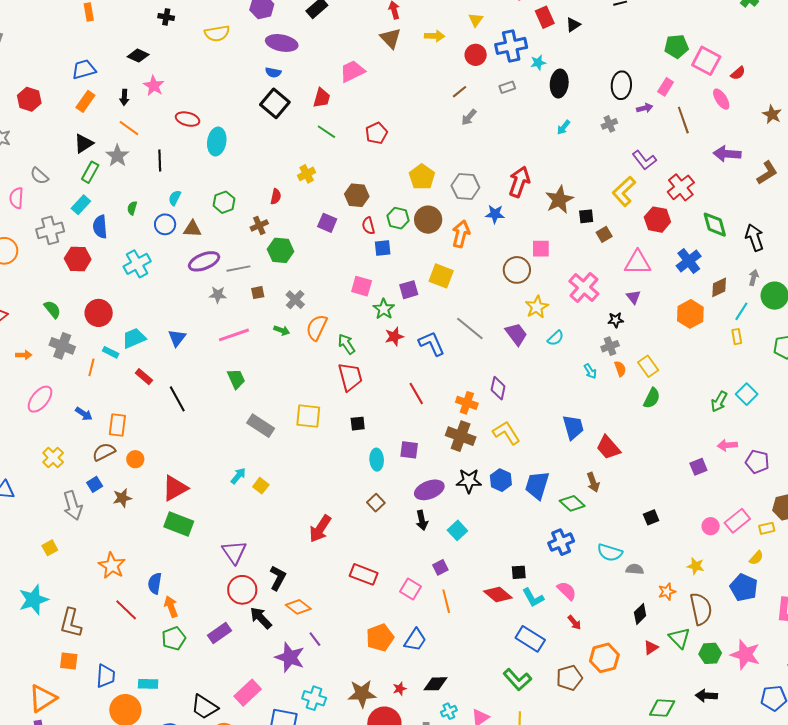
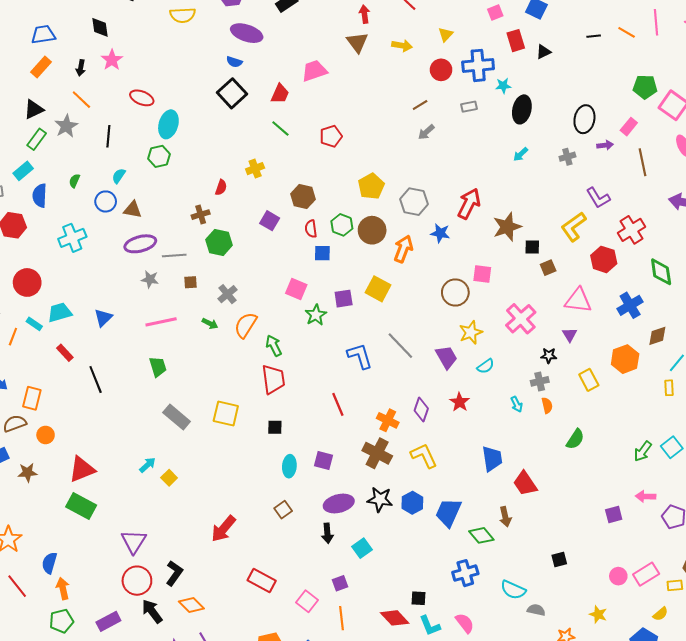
black diamond: (138, 56) -> (100, 27), turned 50
green hexagon: (224, 202) -> (159, 156), moved
red star: (394, 336) -> (460, 402), moved, turned -30
yellow rectangle: (648, 366) -> (589, 380), moved

